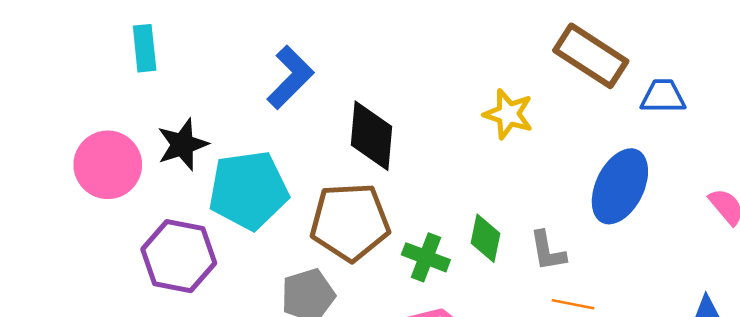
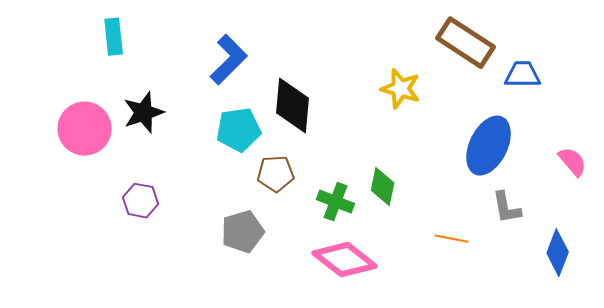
cyan pentagon: (248, 190) -> (239, 130), moved, size x0.7
brown pentagon: (350, 222) -> (276, 174), size x0.6
gray L-shape: (548, 251) -> (507, 208), moved
purple hexagon: (179, 256) -> (141, 201), size x0.6

